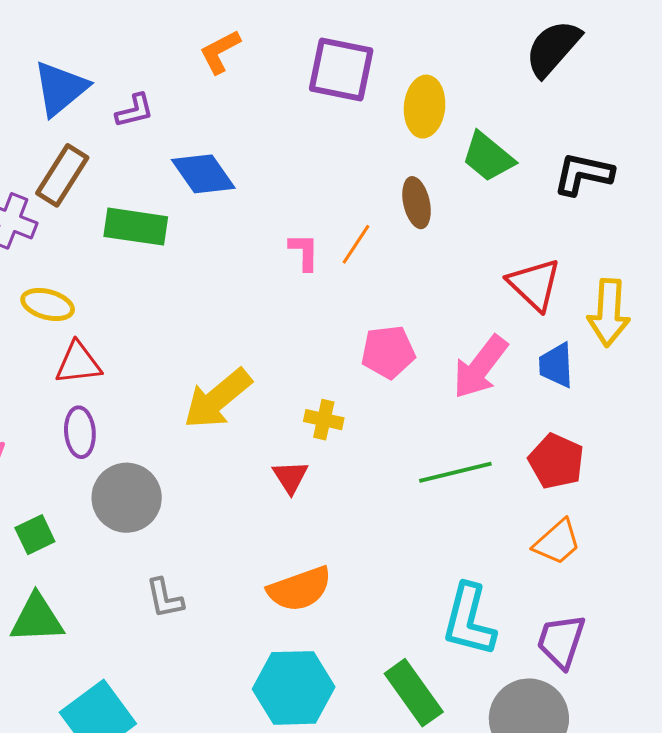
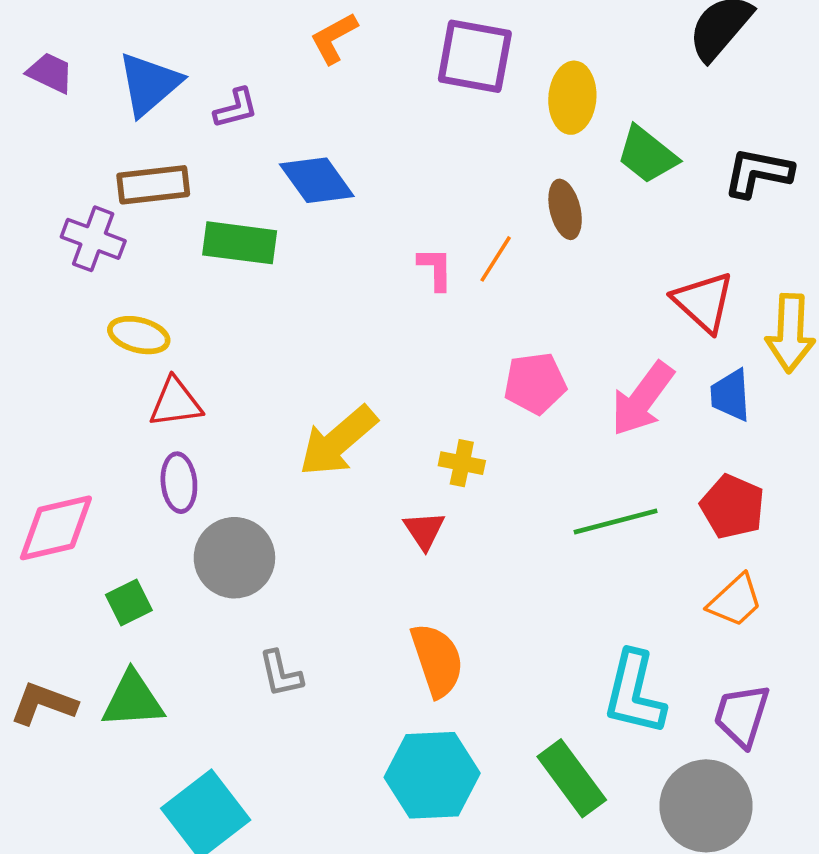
brown rectangle: (62, 175) -> (153, 185), turned 52
orange semicircle: (300, 589) -> (437, 660), turned -88

